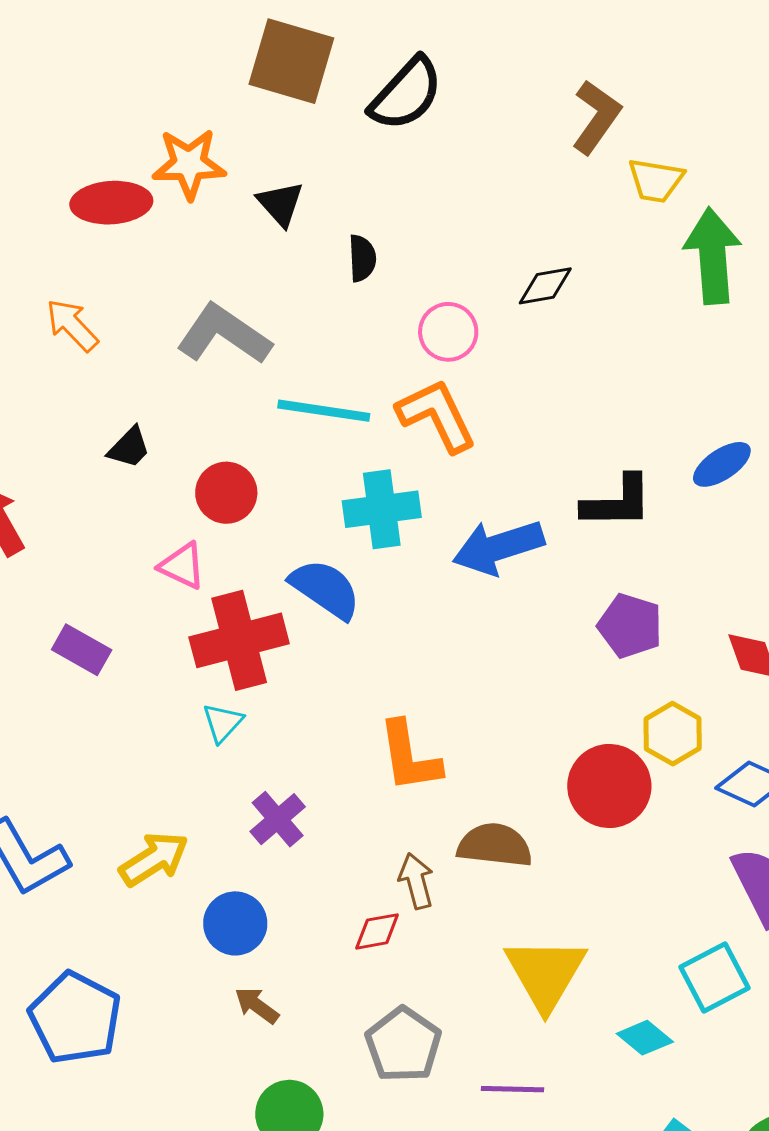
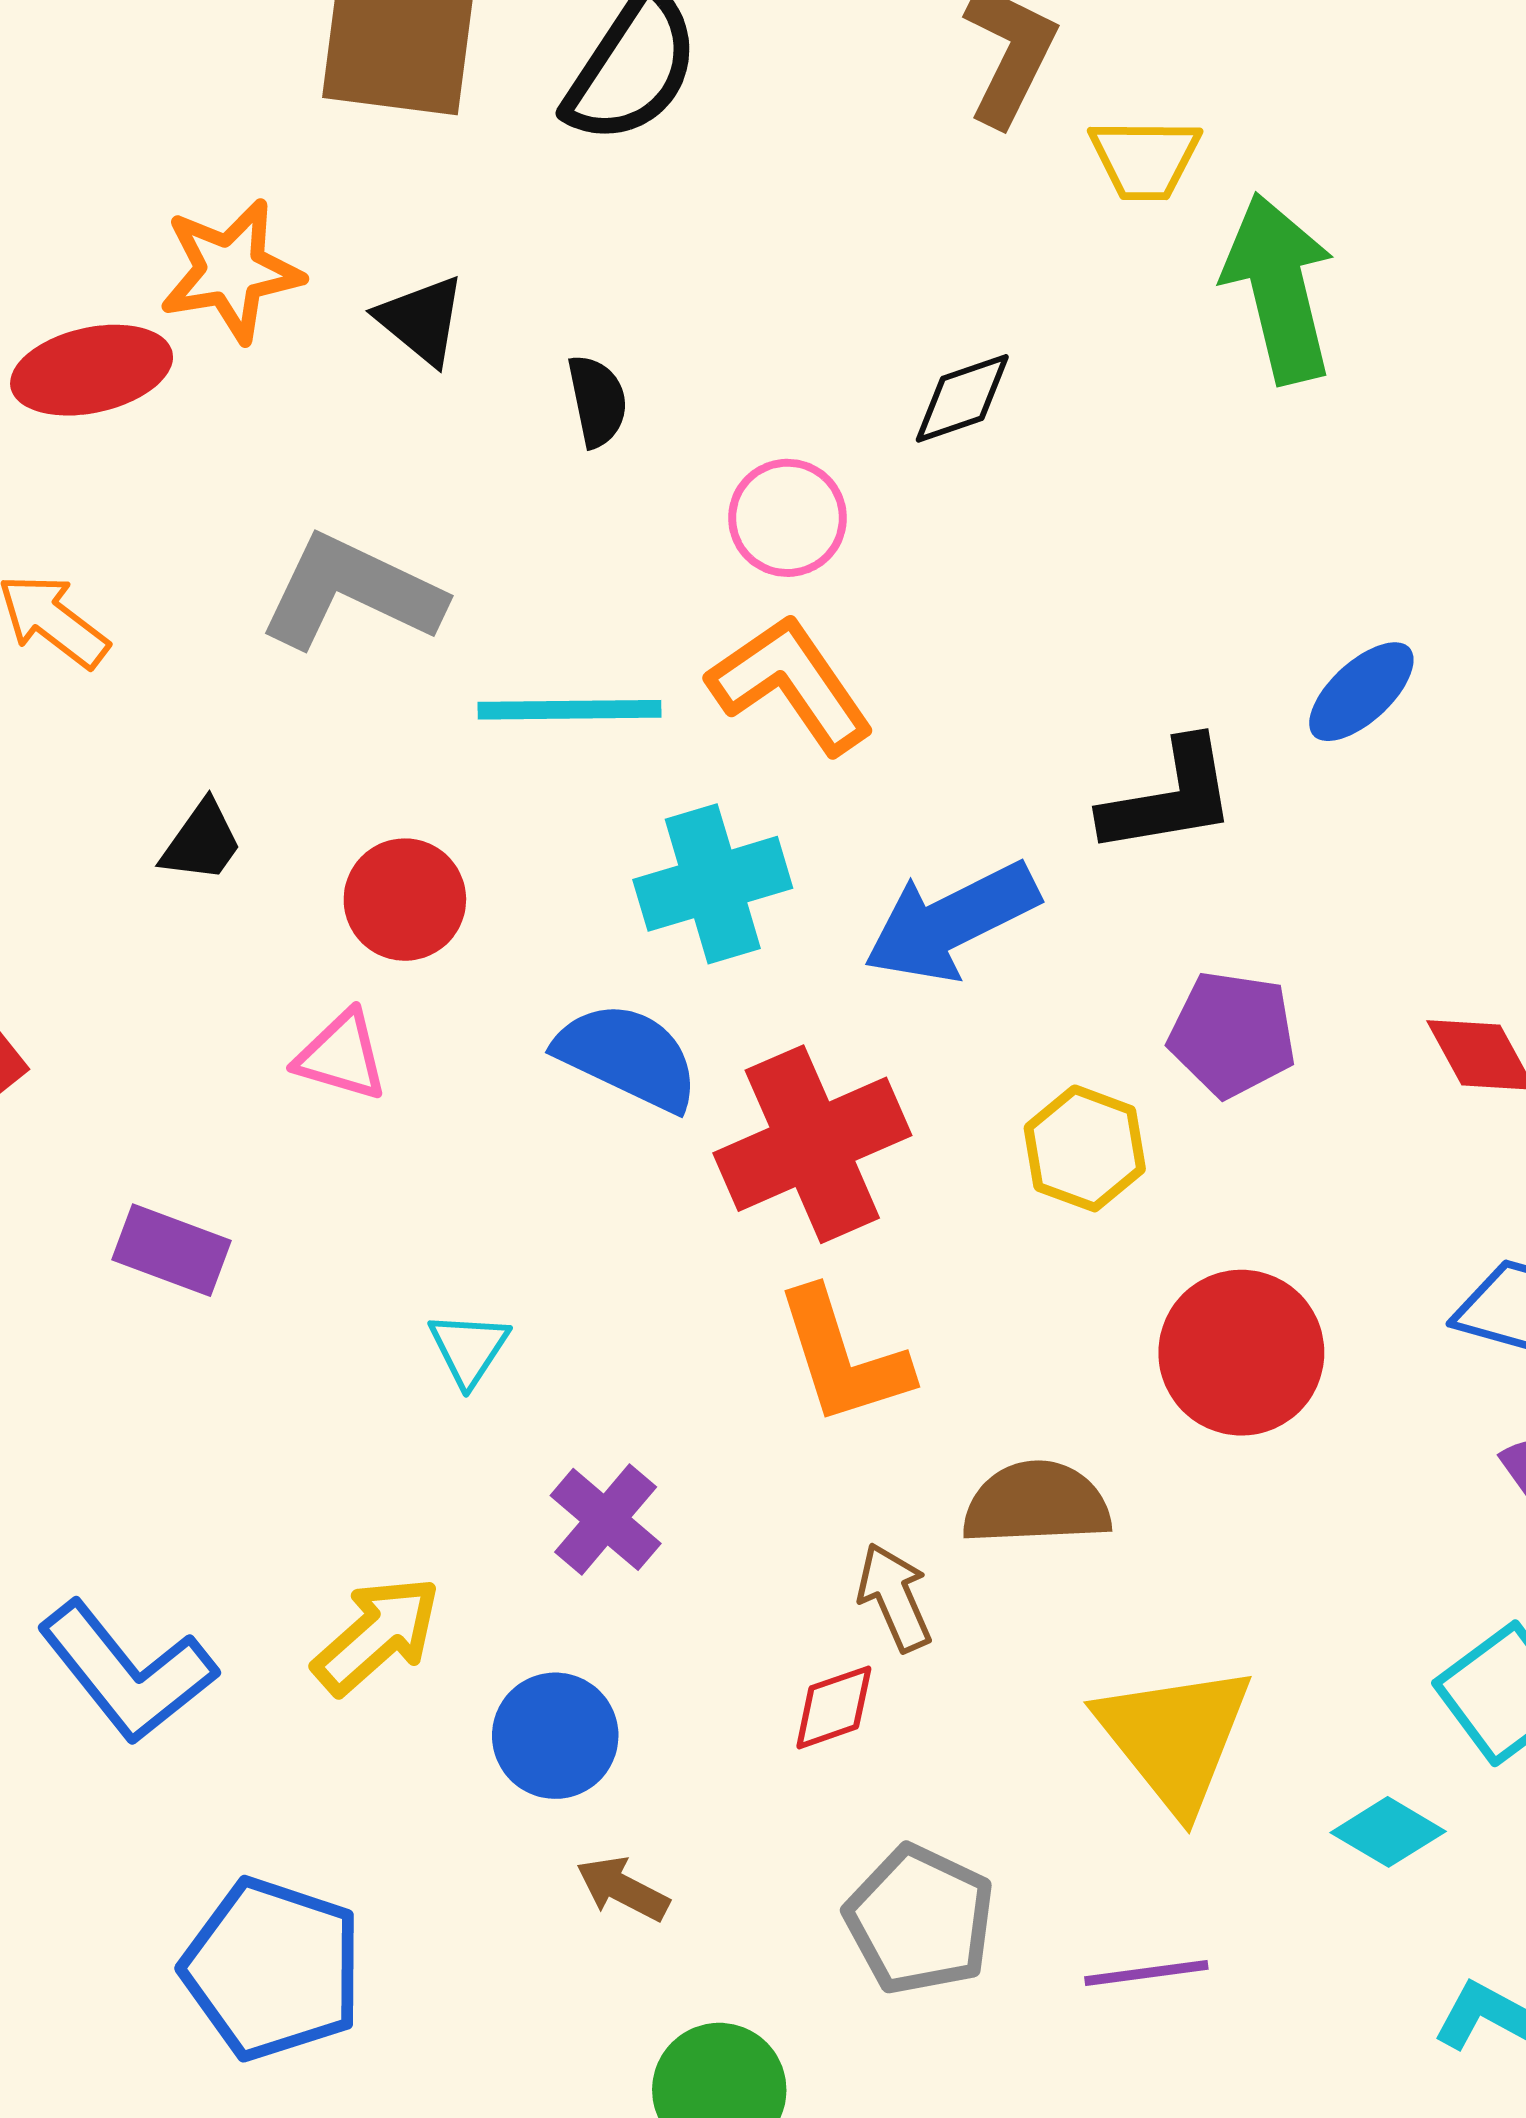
red cross: (239, 640) -> (812, 1144), moved
yellow hexagon: (673, 734) -> (1085, 1148), moved

